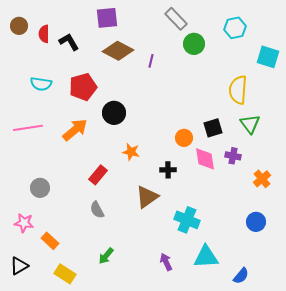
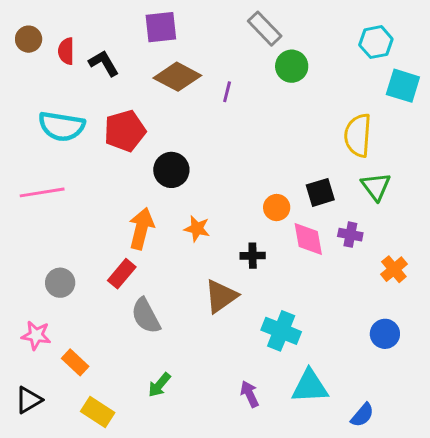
cyan hexagon: (235, 28) -> (376, 42), moved
cyan semicircle: (41, 84) -> (62, 126), size x1.4
orange arrow: (75, 130) -> (141, 229), moved, turned -36
red rectangle: (98, 175) -> (122, 274), moved
gray semicircle: (97, 210) -> (146, 316), size x1.4

